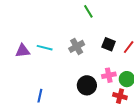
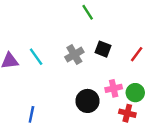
black square: (109, 44) -> (103, 49), moved
cyan line: (45, 48) -> (36, 57), turned 42

